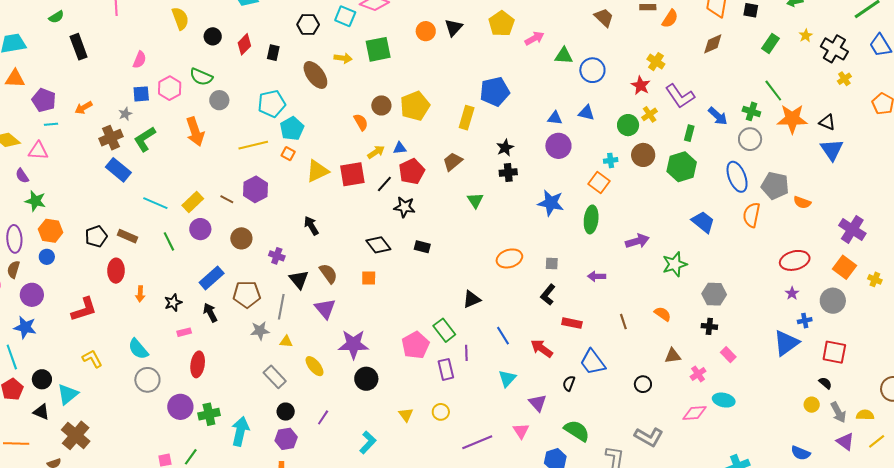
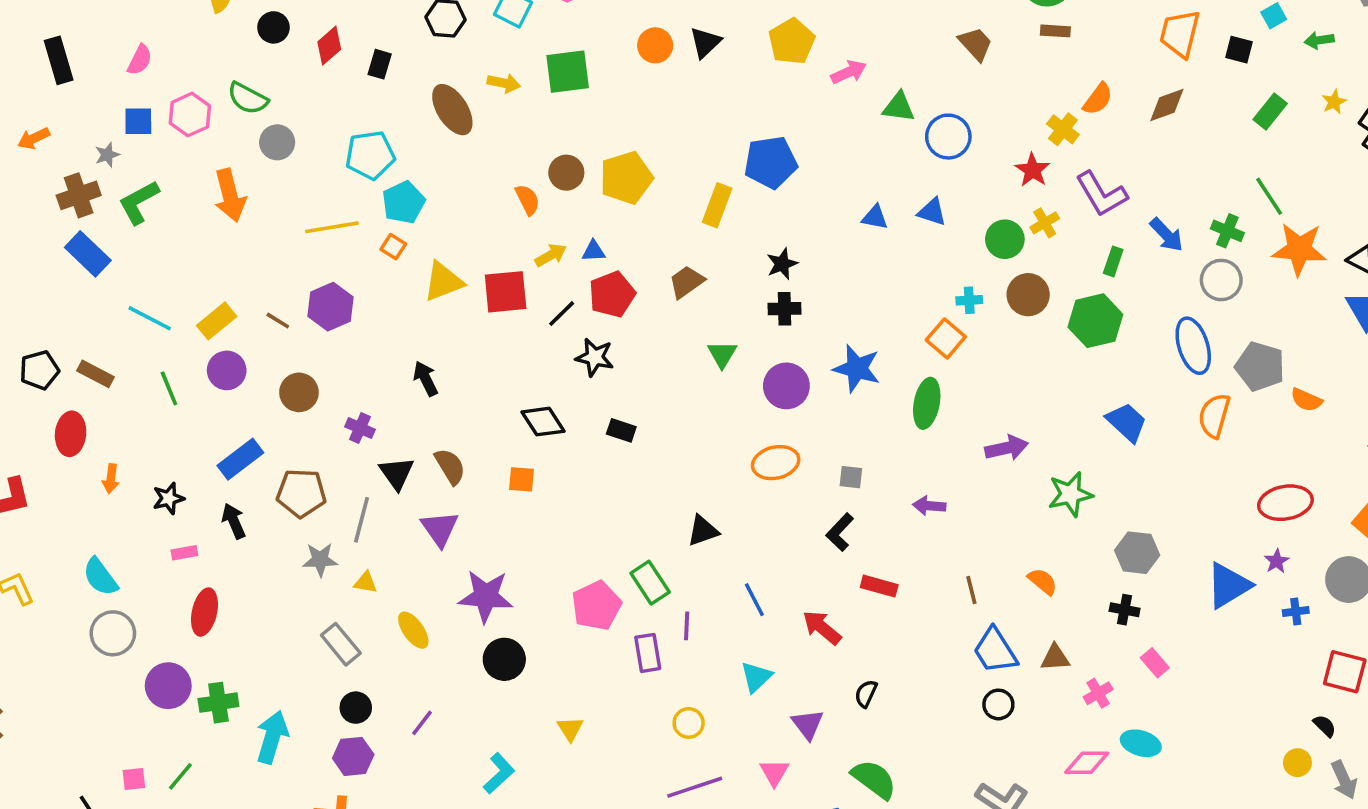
orange semicircle: (670, 19) -> (1098, 99), moved
black rectangle: (79, 47) -> (59, 60), moved
purple circle: (558, 146) -> (786, 386), moved
blue triangle: (786, 343) -> (1228, 585), moved
blue trapezoid: (593, 362) -> (995, 651), moved
yellow circle: (441, 412) -> (689, 723), moved

